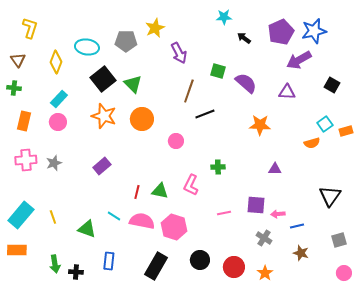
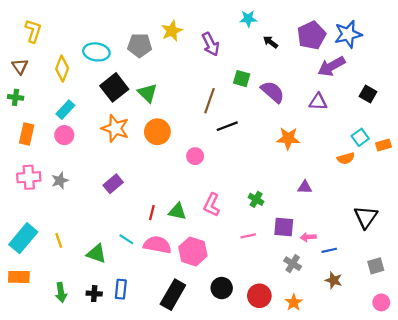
purple arrow: (179, 53) -> (211, 44), moved
green cross: (218, 167) -> (256, 199), moved, turned 32
black cross: (76, 272) -> (94, 294), moved

